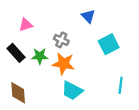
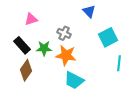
cyan line: (121, 85) -> (119, 63), moved
brown diamond: (18, 93) -> (26, 70), moved, turned 40

